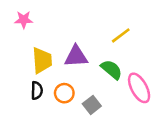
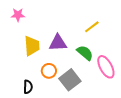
black semicircle: (37, 91) -> (28, 87), moved
gray square: (92, 105) -> (70, 80), size x1.5

